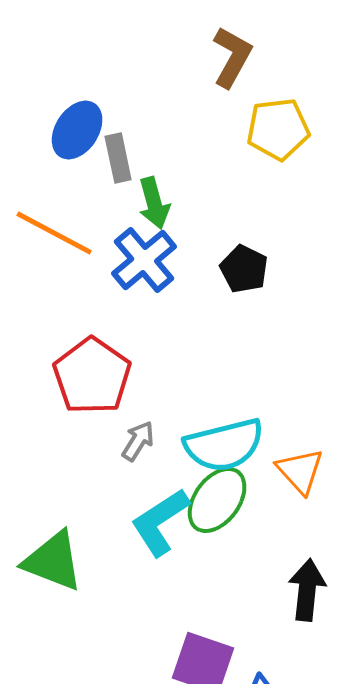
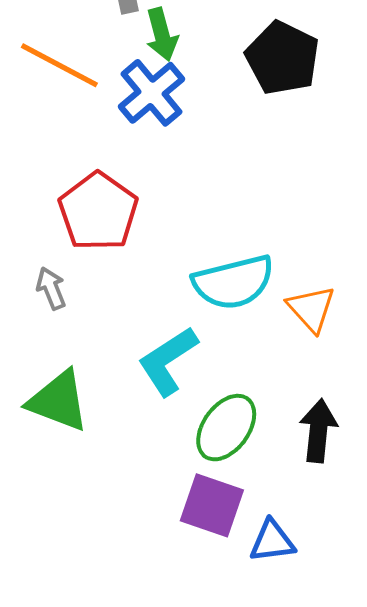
black pentagon: (244, 269) -> (283, 58), moved, size x1.5
gray arrow: (138, 441) -> (51, 288), moved, turned -54
green ellipse: (217, 500) -> (226, 428), moved

